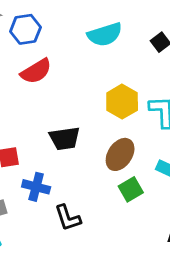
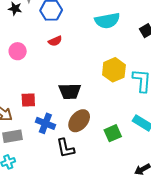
red semicircle: (36, 71) -> (55, 41), size x0.6
brown ellipse: (120, 154) -> (79, 121), moved

